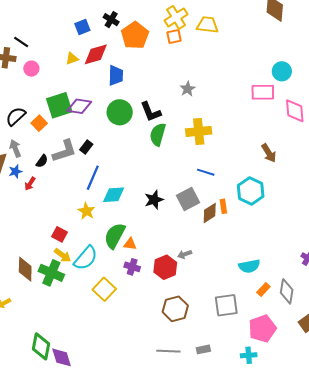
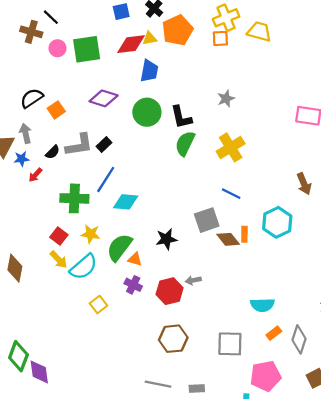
yellow triangle: (72, 59) -> (150, 38), moved
green square: (59, 105) -> (87, 49), moved
yellow cross: (199, 131) -> (231, 147), turned -35
black star: (154, 200) -> (166, 239), moved
yellow star: (86, 211) -> (91, 234), moved, turned -30
brown diamond: (210, 213) -> (228, 239), turned 75
green cross: (51, 273) -> (74, 198), moved, turned -30
yellow square: (104, 289) -> (98, 304), size x0.7

